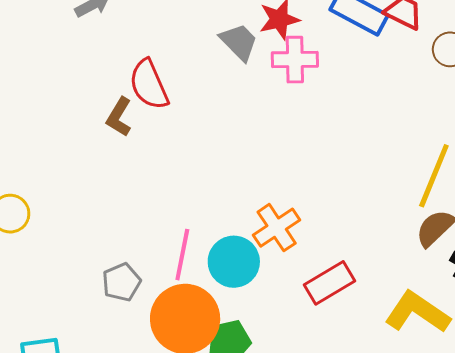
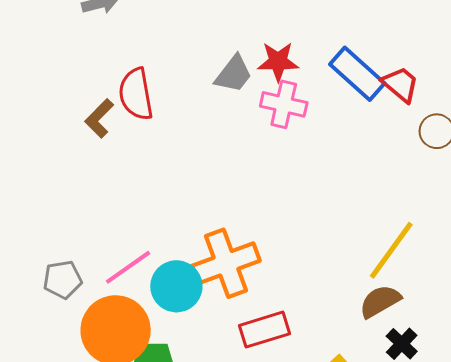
gray trapezoid: (239, 42) -> (234, 74), turned 69
orange cross: (277, 228) -> (226, 263), size x1.4
pink line: (182, 255) -> (128, 267), turned 30

